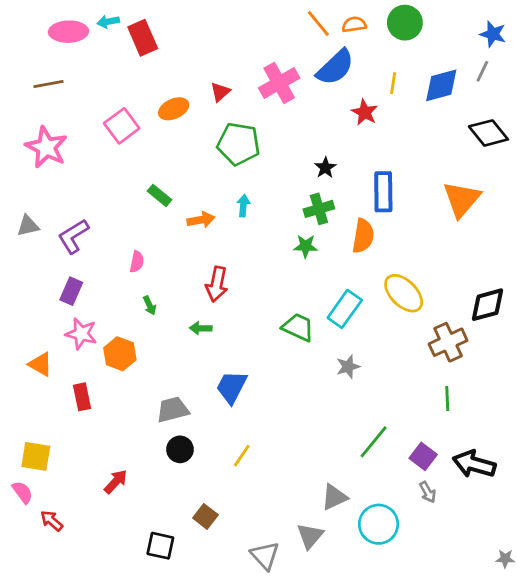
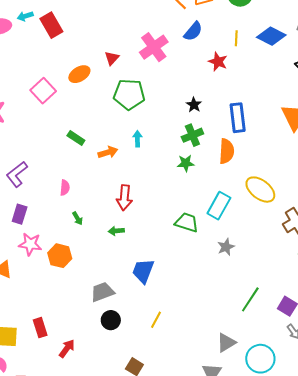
blue semicircle: (335, 67) -> (193, 31), size x0.7
blue diamond: (441, 85) -> (271, 36), turned 48
red rectangle: (82, 397) -> (40, 328), moved

